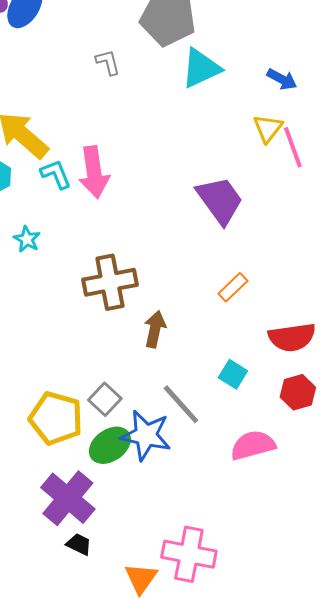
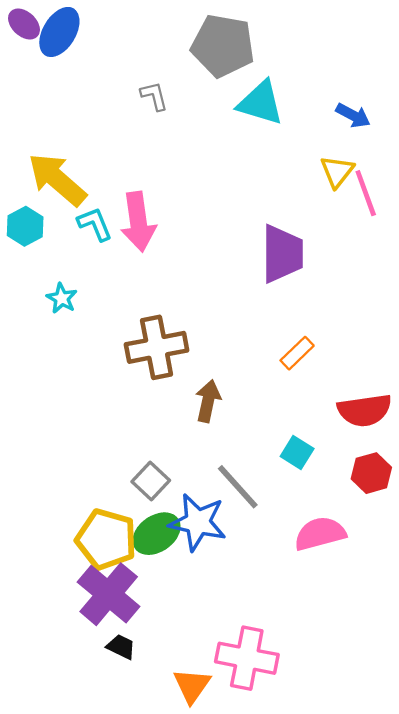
cyan triangle: (201, 68) -> (261, 103), turned 42
purple trapezoid: (220, 200) -> (282, 254), turned 36
yellow pentagon: (56, 418) -> (106, 539), moved

